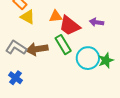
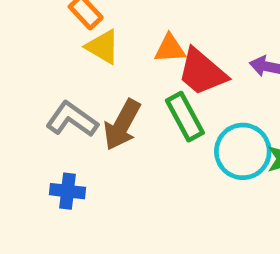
brown arrow: (37, 49) -> (122, 125), turned -55
blue cross: (15, 78) -> (68, 191), turned -32

